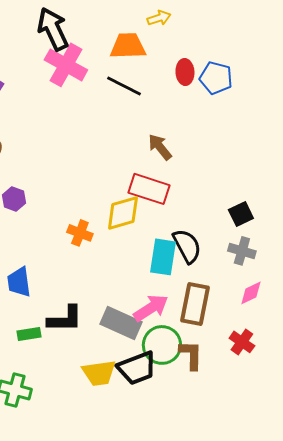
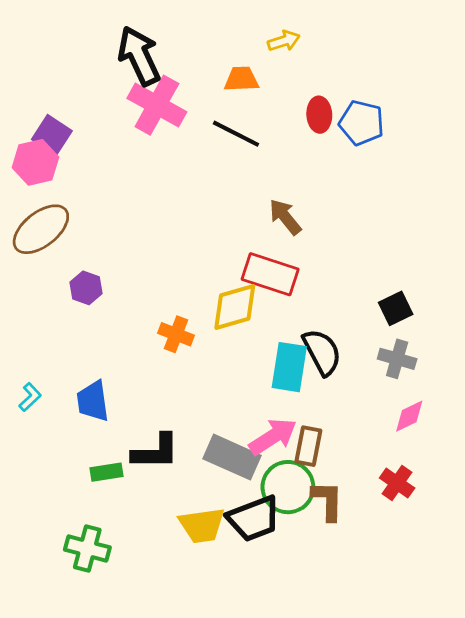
orange trapezoid: (128, 46) -> (242, 79), size x0.7
brown rectangle: (195, 304) -> (308, 446), moved, size x0.7

